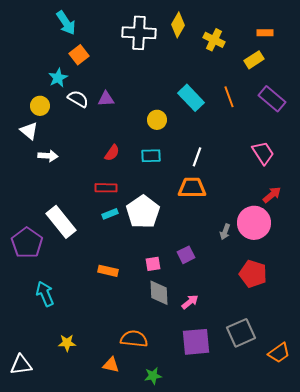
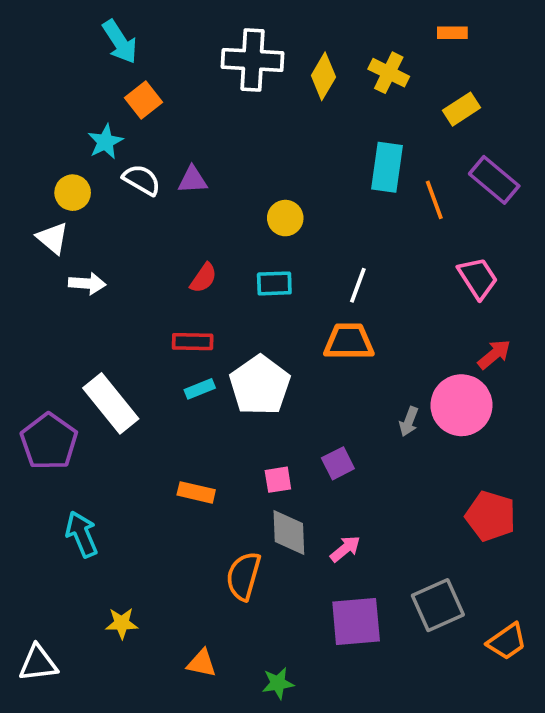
yellow diamond: (178, 25) -> (323, 76), moved
orange rectangle: (265, 33) -> (452, 33), moved
orange line: (229, 97) -> (434, 200), moved
cyan rectangle: (191, 98) -> (387, 167), moved, turned 52
red pentagon: (253, 274) -> (491, 516), moved
orange semicircle: (134, 339) -> (243, 576), moved, turned -80

